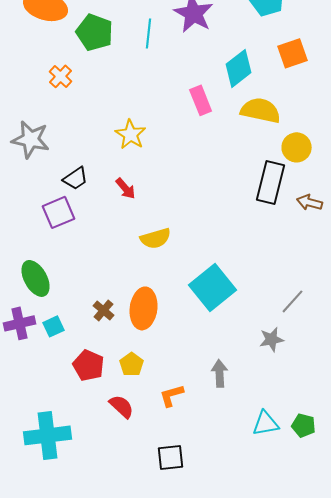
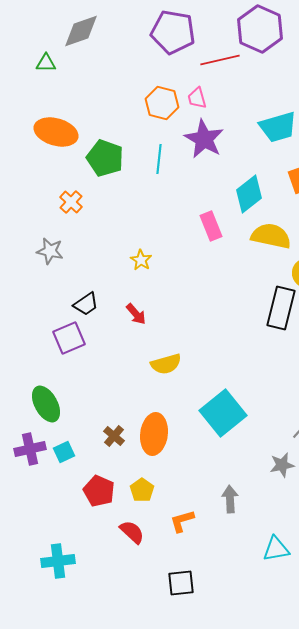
yellow star: (131, 134) -> (141, 260), size x0.7
gray star: (31, 139) -> (50, 251), moved, size x0.7
cyan cross: (48, 435) -> (58, 561), size x0.7

